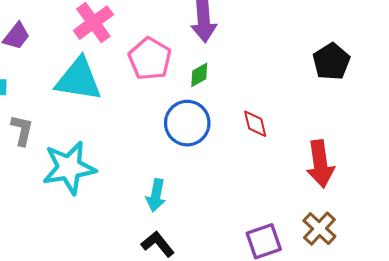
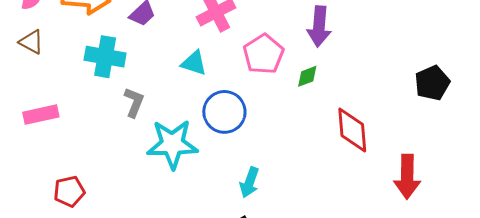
cyan triangle: (79, 79) -> (194, 63), size x0.6
blue circle: (187, 123) -> (224, 112), moved
red diamond: (255, 124) -> (352, 130), size x1.6

